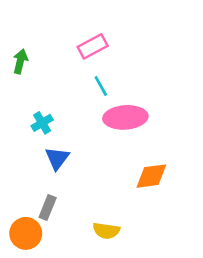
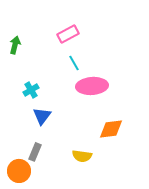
yellow semicircle: (106, 231) -> (82, 156), moved

